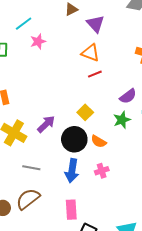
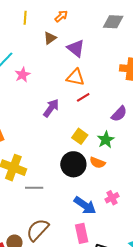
green star: (122, 120) -> (106, 140), moved
purple arrow: (46, 124) -> (51, 108), moved
gray line: (31, 168) -> (34, 188), moved
blue arrow: (72, 171) -> (85, 205), moved, turned -55
pink cross: (102, 171) -> (112, 198), moved

